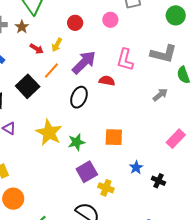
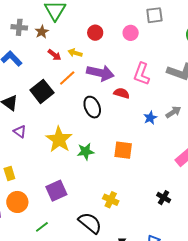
yellow arrow: (57, 45) -> (75, 53), turned 72
purple arrow: (84, 62) -> (100, 73), turned 52
black ellipse: (79, 97) -> (92, 107), turned -50
blue star: (136, 167) -> (150, 118), moved
purple square: (87, 172) -> (56, 191), moved

